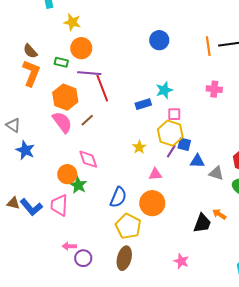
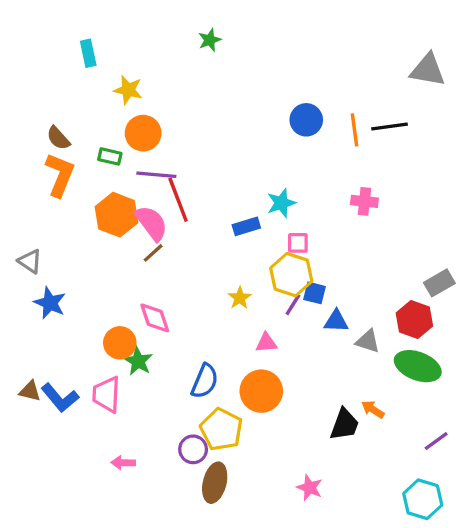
blue circle: (159, 40) -> (306, 120), moved
pink semicircle: (62, 122) -> (151, 223), moved
purple circle: (83, 258) -> (193, 449), moved

